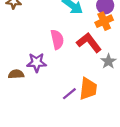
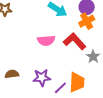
pink semicircle: (57, 39) -> (46, 40), turned 102
purple star: (37, 62) -> (42, 78), moved

